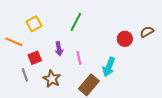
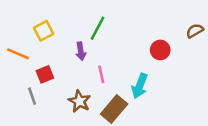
brown semicircle: (147, 32) -> (195, 31), moved
purple arrow: (59, 49) -> (81, 51), moved
brown star: (52, 79) -> (79, 101), moved

